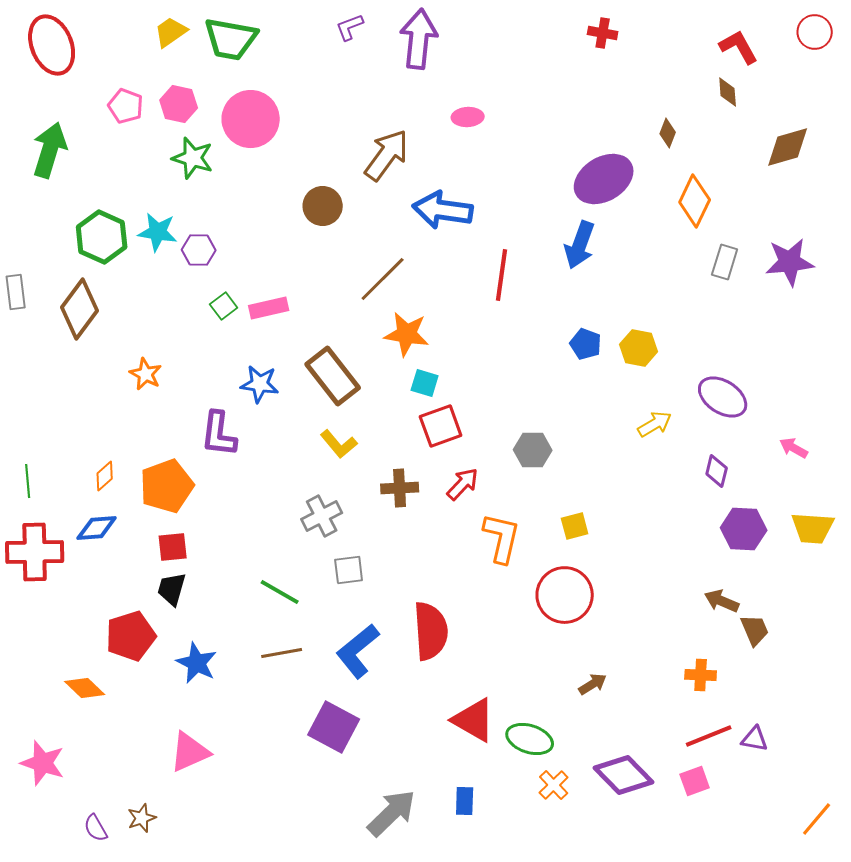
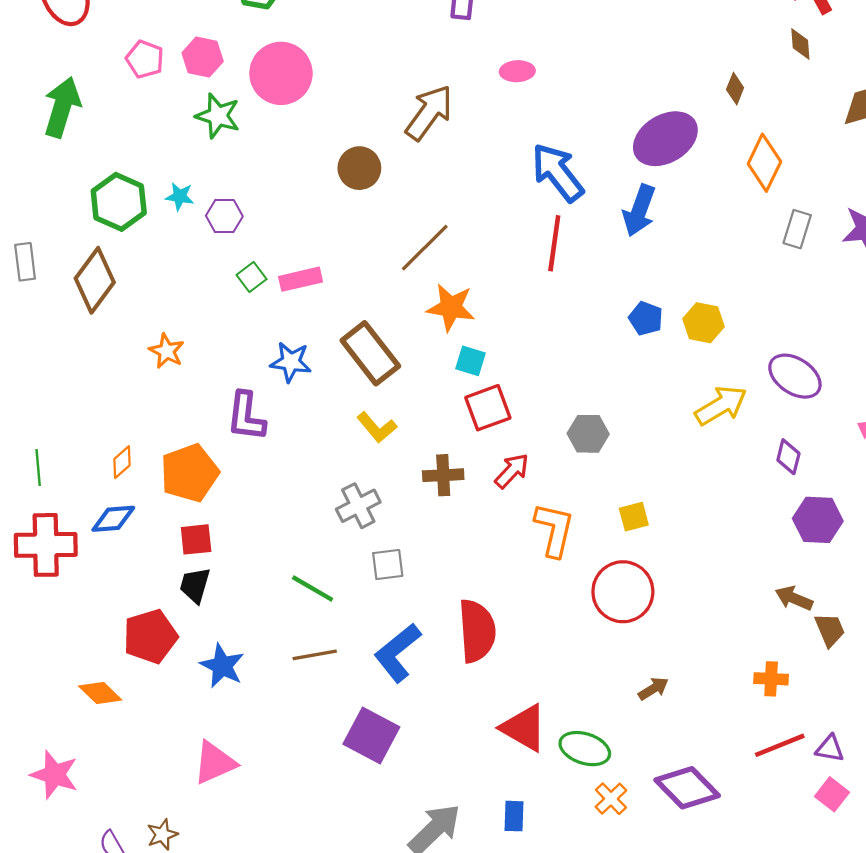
blue arrow: (443, 210) -> (558, 172), moved, turned 44
cyan star: (158, 232) -> (180, 196), size x0.7
yellow arrow: (655, 424) -> (721, 406), size x1.4
pink square: (695, 781) -> (832, 794), moved, turned -32

